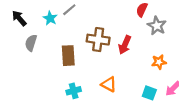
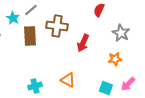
gray star: (157, 26) -> (121, 33), moved
brown cross: (98, 40) -> (57, 26), moved
brown rectangle: (68, 56) -> (30, 36), moved

